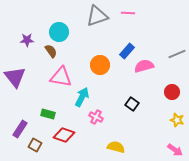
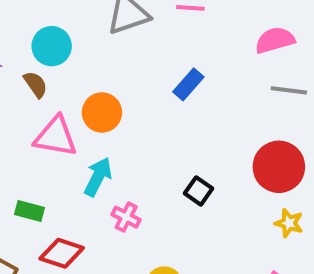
gray line: (177, 54) -> (289, 90), turned 30
orange circle: (100, 65) -> (102, 113), moved
pink semicircle: (144, 66) -> (275, 40), moved
red circle: (172, 92) -> (279, 167), size x1.6

